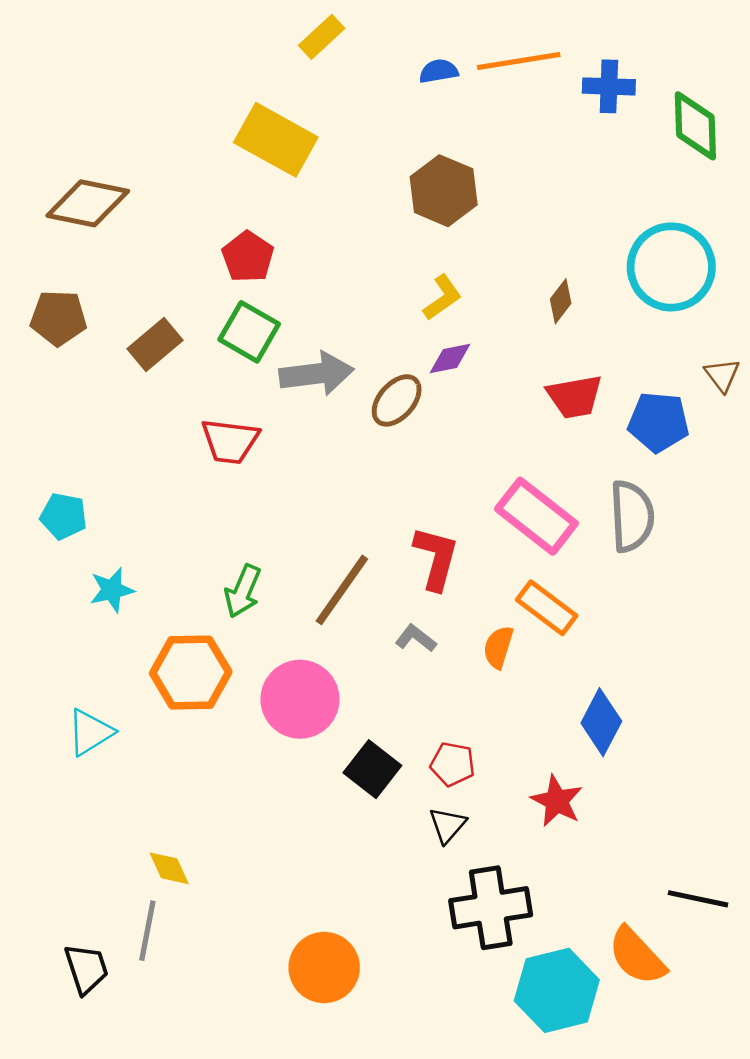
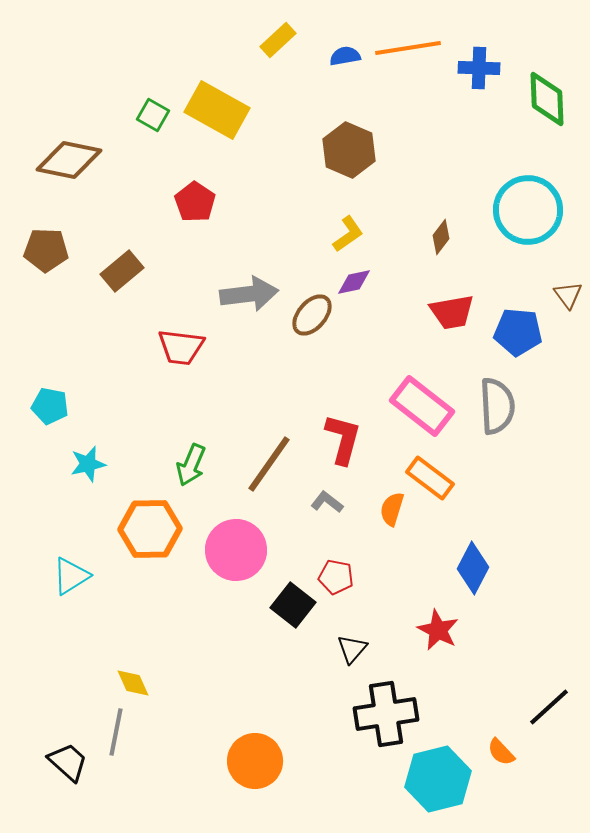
yellow rectangle: (322, 37) -> (278, 40), moved
green square: (249, 332) -> (153, 115), moved, size x0.7
red pentagon: (453, 764) -> (336, 577), moved
black line: (698, 899) -> (549, 707), turned -54
orange semicircle: (637, 956) -> (501, 752), size x0.6
black trapezoid: (86, 969) -> (68, 762), turned -30

